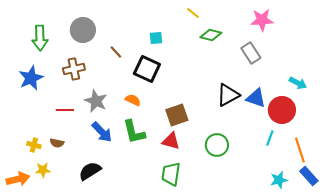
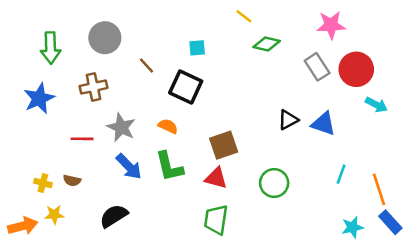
black triangle: (228, 95) -> (288, 120), size x0.7
red circle: (282, 110) -> (356, 69), moved

